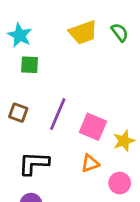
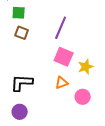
brown square: (18, 113) -> (22, 33), moved
purple line: (58, 114) -> (61, 28), moved

